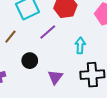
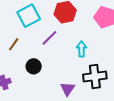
purple triangle: (55, 77) -> (68, 89), moved

